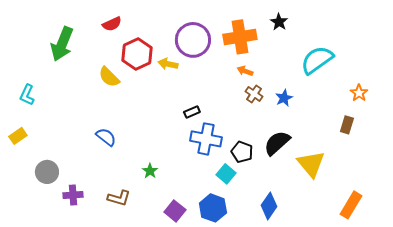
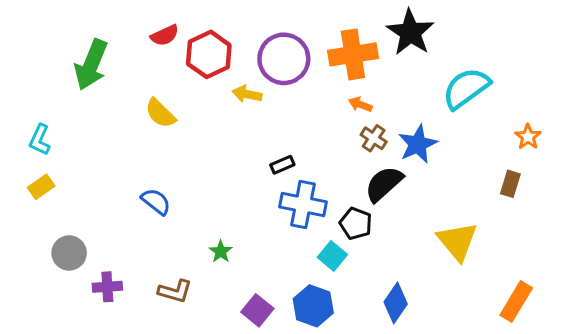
black star: (279, 22) -> (410, 32), size x1.8
red hexagon: (137, 54) -> (209, 54), moved
blue star: (284, 98) -> (418, 144), size x1.5
yellow rectangle: (18, 136) -> (41, 187), moved
black semicircle: (277, 143) -> (384, 184), moved

